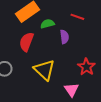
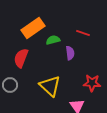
red semicircle: (26, 42) -> (21, 58), moved
red star: (86, 67) -> (92, 83), turned -30

